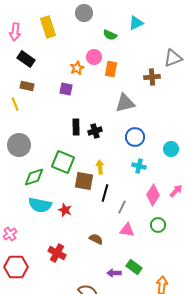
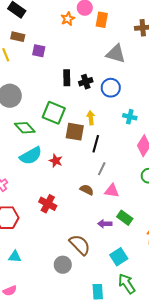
purple square: (66, 89) -> (39, 51), moved
gray triangle: (125, 103) -> (116, 54), turned 30
blue circle: (135, 137) -> (111, 88), moved
green diamond: (34, 177) -> (25, 128), turned 65
cyan semicircle: (40, 205) -> (31, 156), turned -40
gray line: (122, 207) -> (102, 169), moved
pink triangle: (127, 230) -> (112, 191), moved

